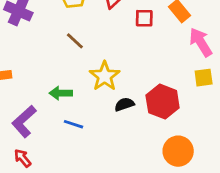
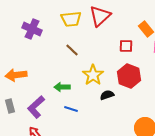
red square: (144, 18) -> (126, 46), moved
red hexagon: (163, 102) -> (129, 76), moved

